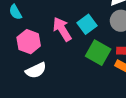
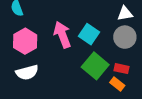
cyan square: (87, 24) -> (89, 34), turned -30

